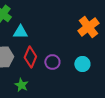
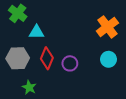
cyan circle: (82, 64) -> (108, 59), moved
green star: (21, 85) -> (29, 87), moved

